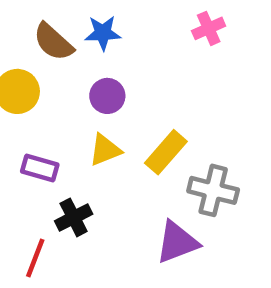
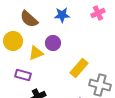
blue star: (103, 33) -> (62, 15), moved
yellow triangle: (105, 150) -> (36, 53), moved

